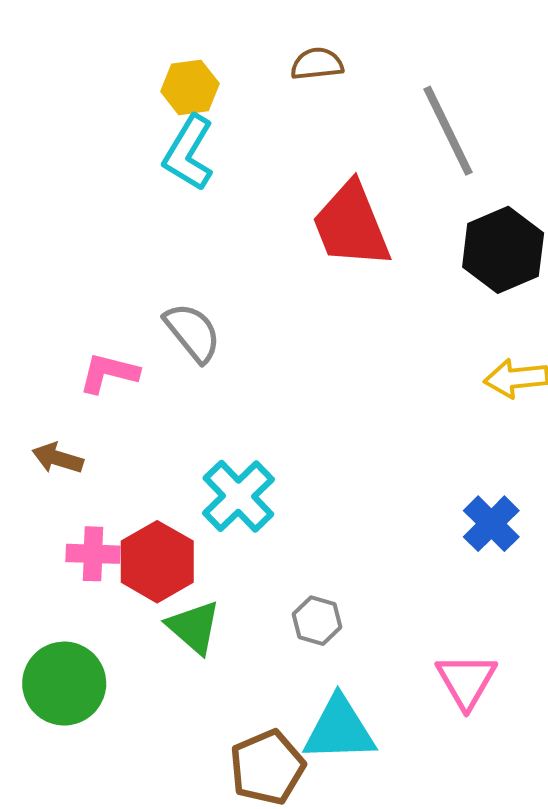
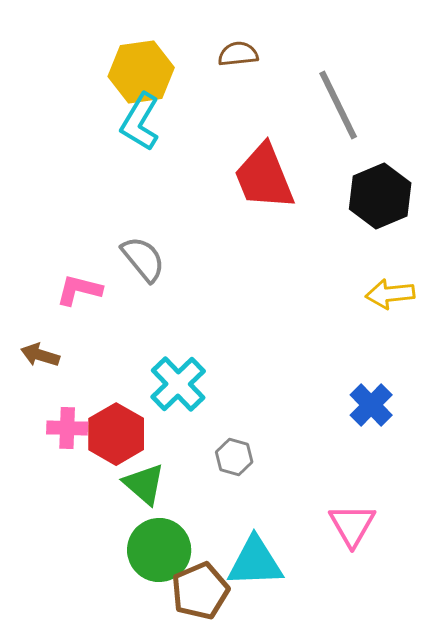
yellow hexagon: (190, 87) -> (141, 72), size x1.5
gray hexagon: (317, 621) -> (234, 457), moved
green circle: (64, 684) -> (159, 550), moved

